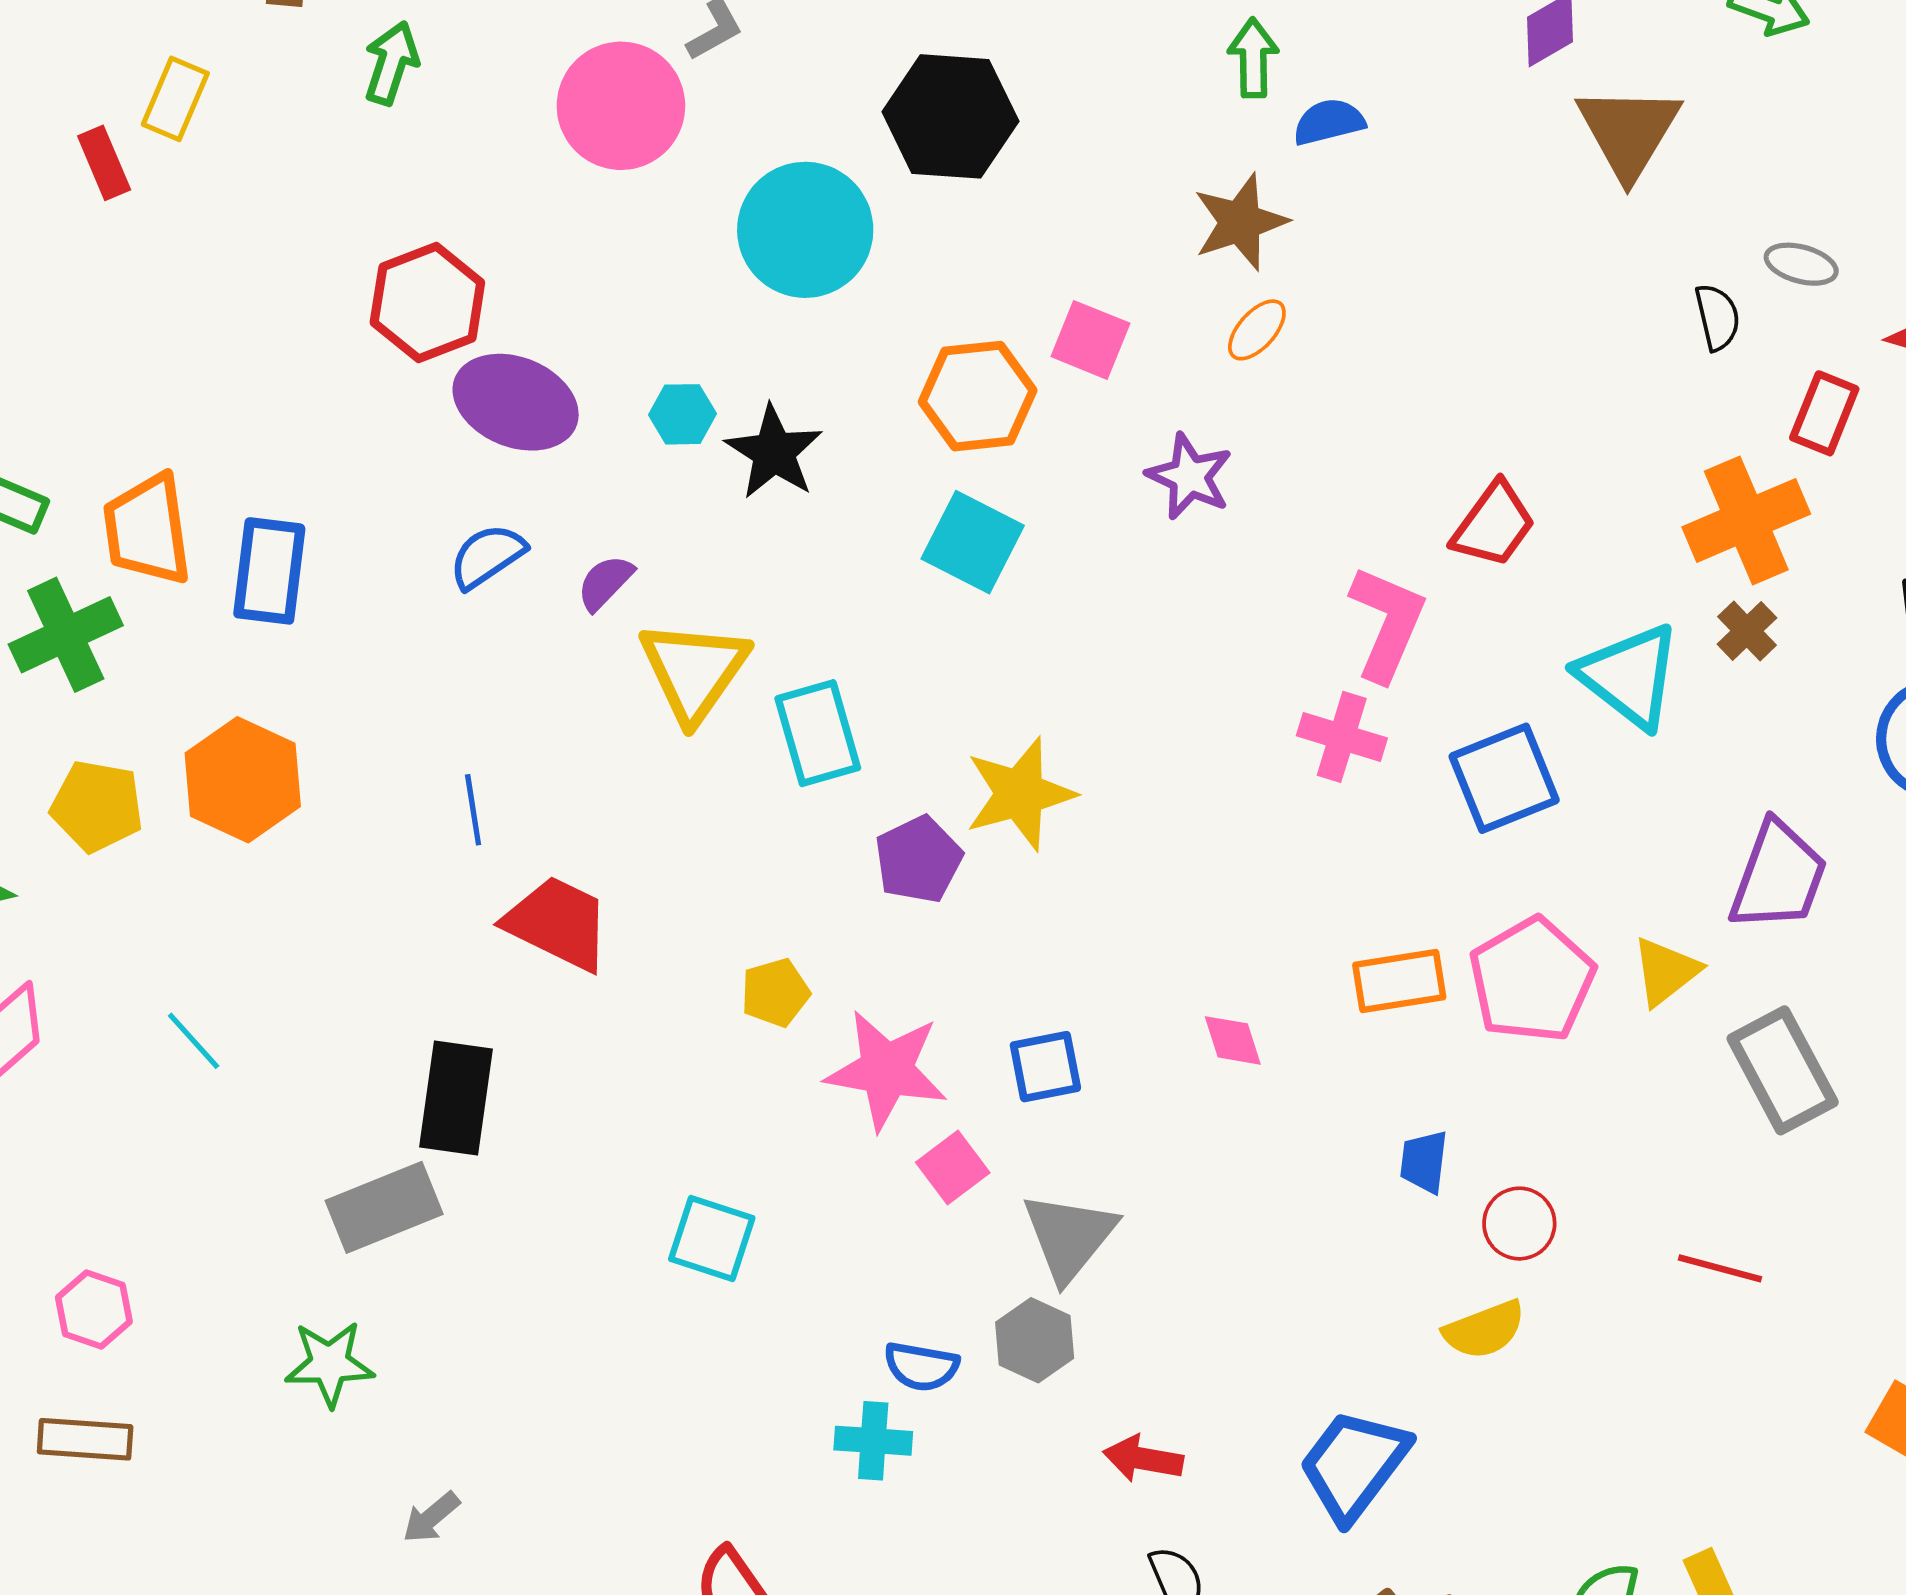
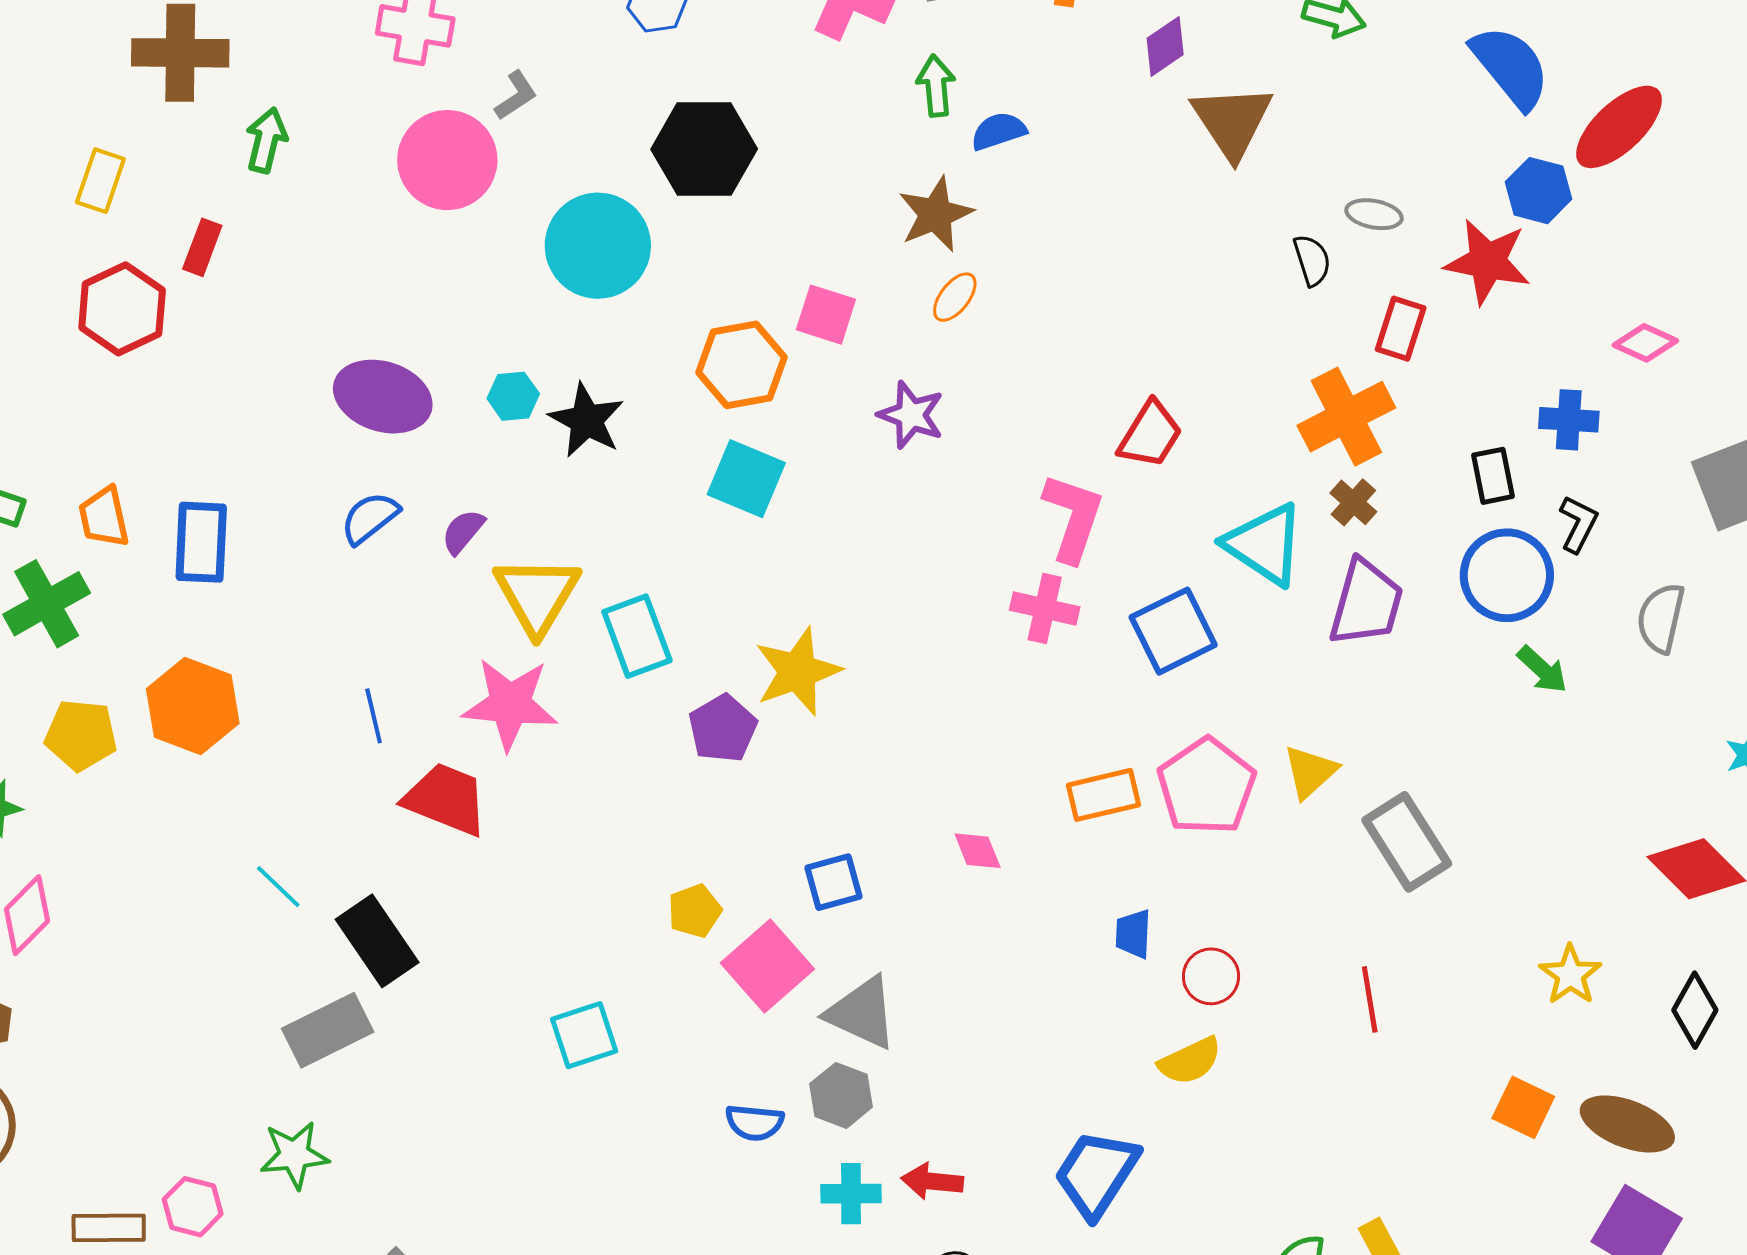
red rectangle: (104, 163) -> (202, 247), moved, turned 48
red hexagon: (427, 302) -> (122, 309), moved
orange trapezoid: (147, 530) -> (104, 517), size x0.7
purple trapezoid: (1778, 876) -> (1366, 603), moved
yellow pentagon: (775, 993) -> (695, 911), moved
cyan line: (194, 1041) -> (278, 887), moved
pink star: (886, 1070) -> (510, 704), moved
black rectangle: (456, 1098) -> (377, 941), turned -38
pink square: (953, 1168) -> (767, 966), size x1.6
gray triangle: (1069, 1237) -> (862, 1013), turned -40
cyan square: (712, 1238) -> (584, 1035), turned -32
red line: (1720, 1268) -> (1370, 999), turned 70
pink hexagon: (94, 1309) -> (193, 1207), moved
cyan cross: (873, 1441) -> (851, 1194), moved

